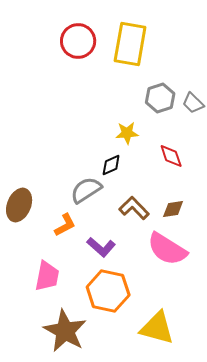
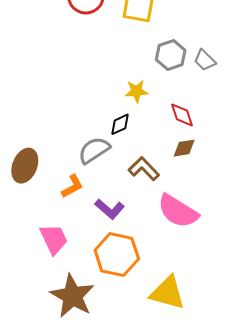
brown diamond: (173, 209) -> (184, 148), moved
pink trapezoid: (47, 276) -> (54, 239), turned -36

